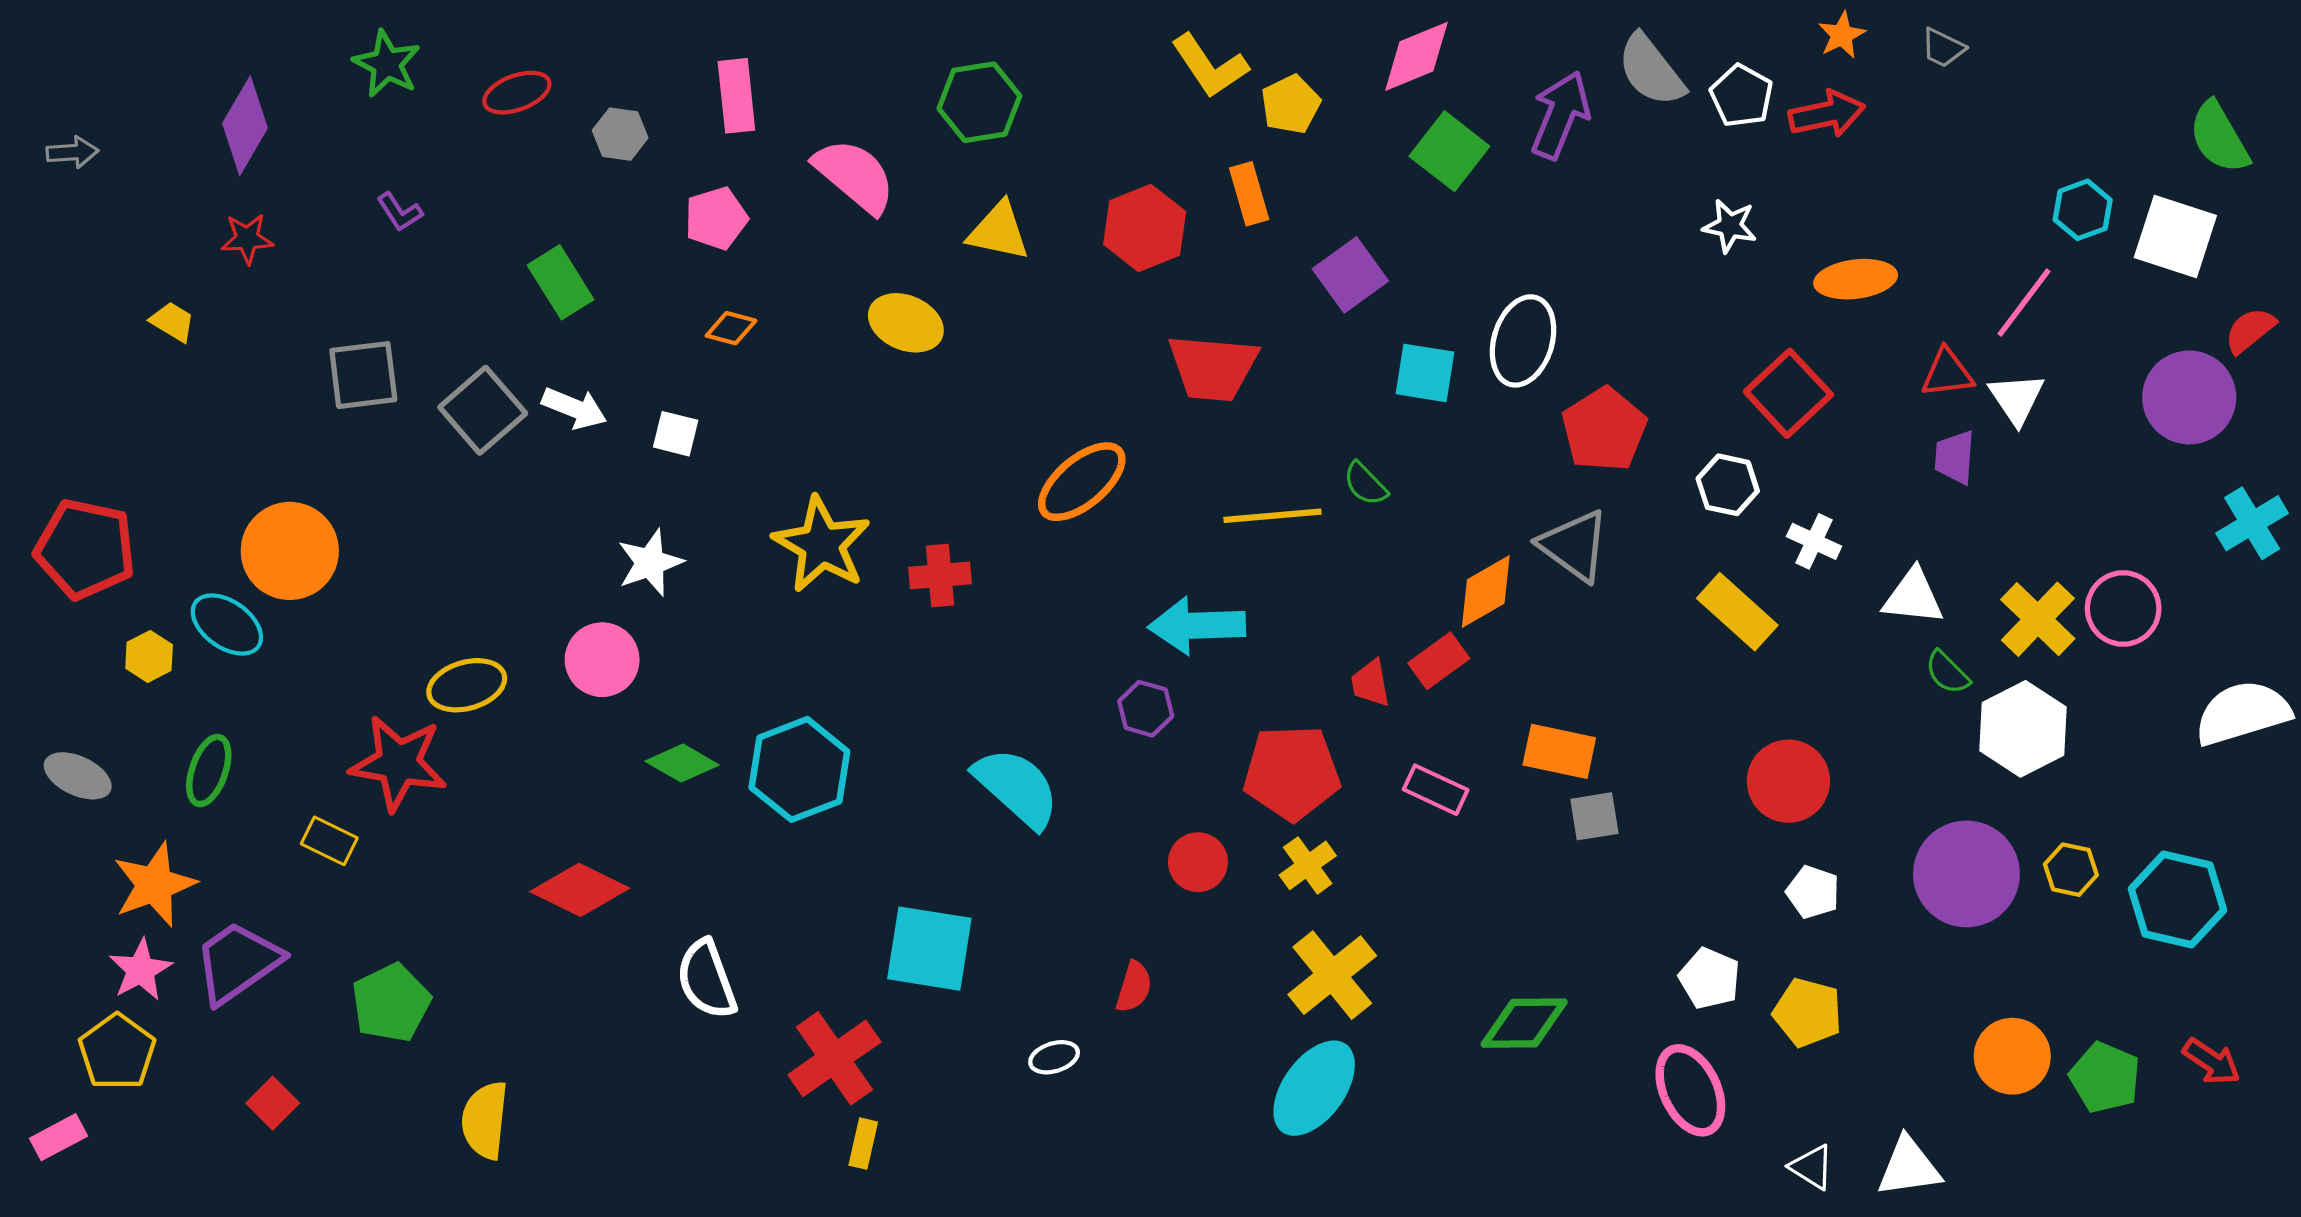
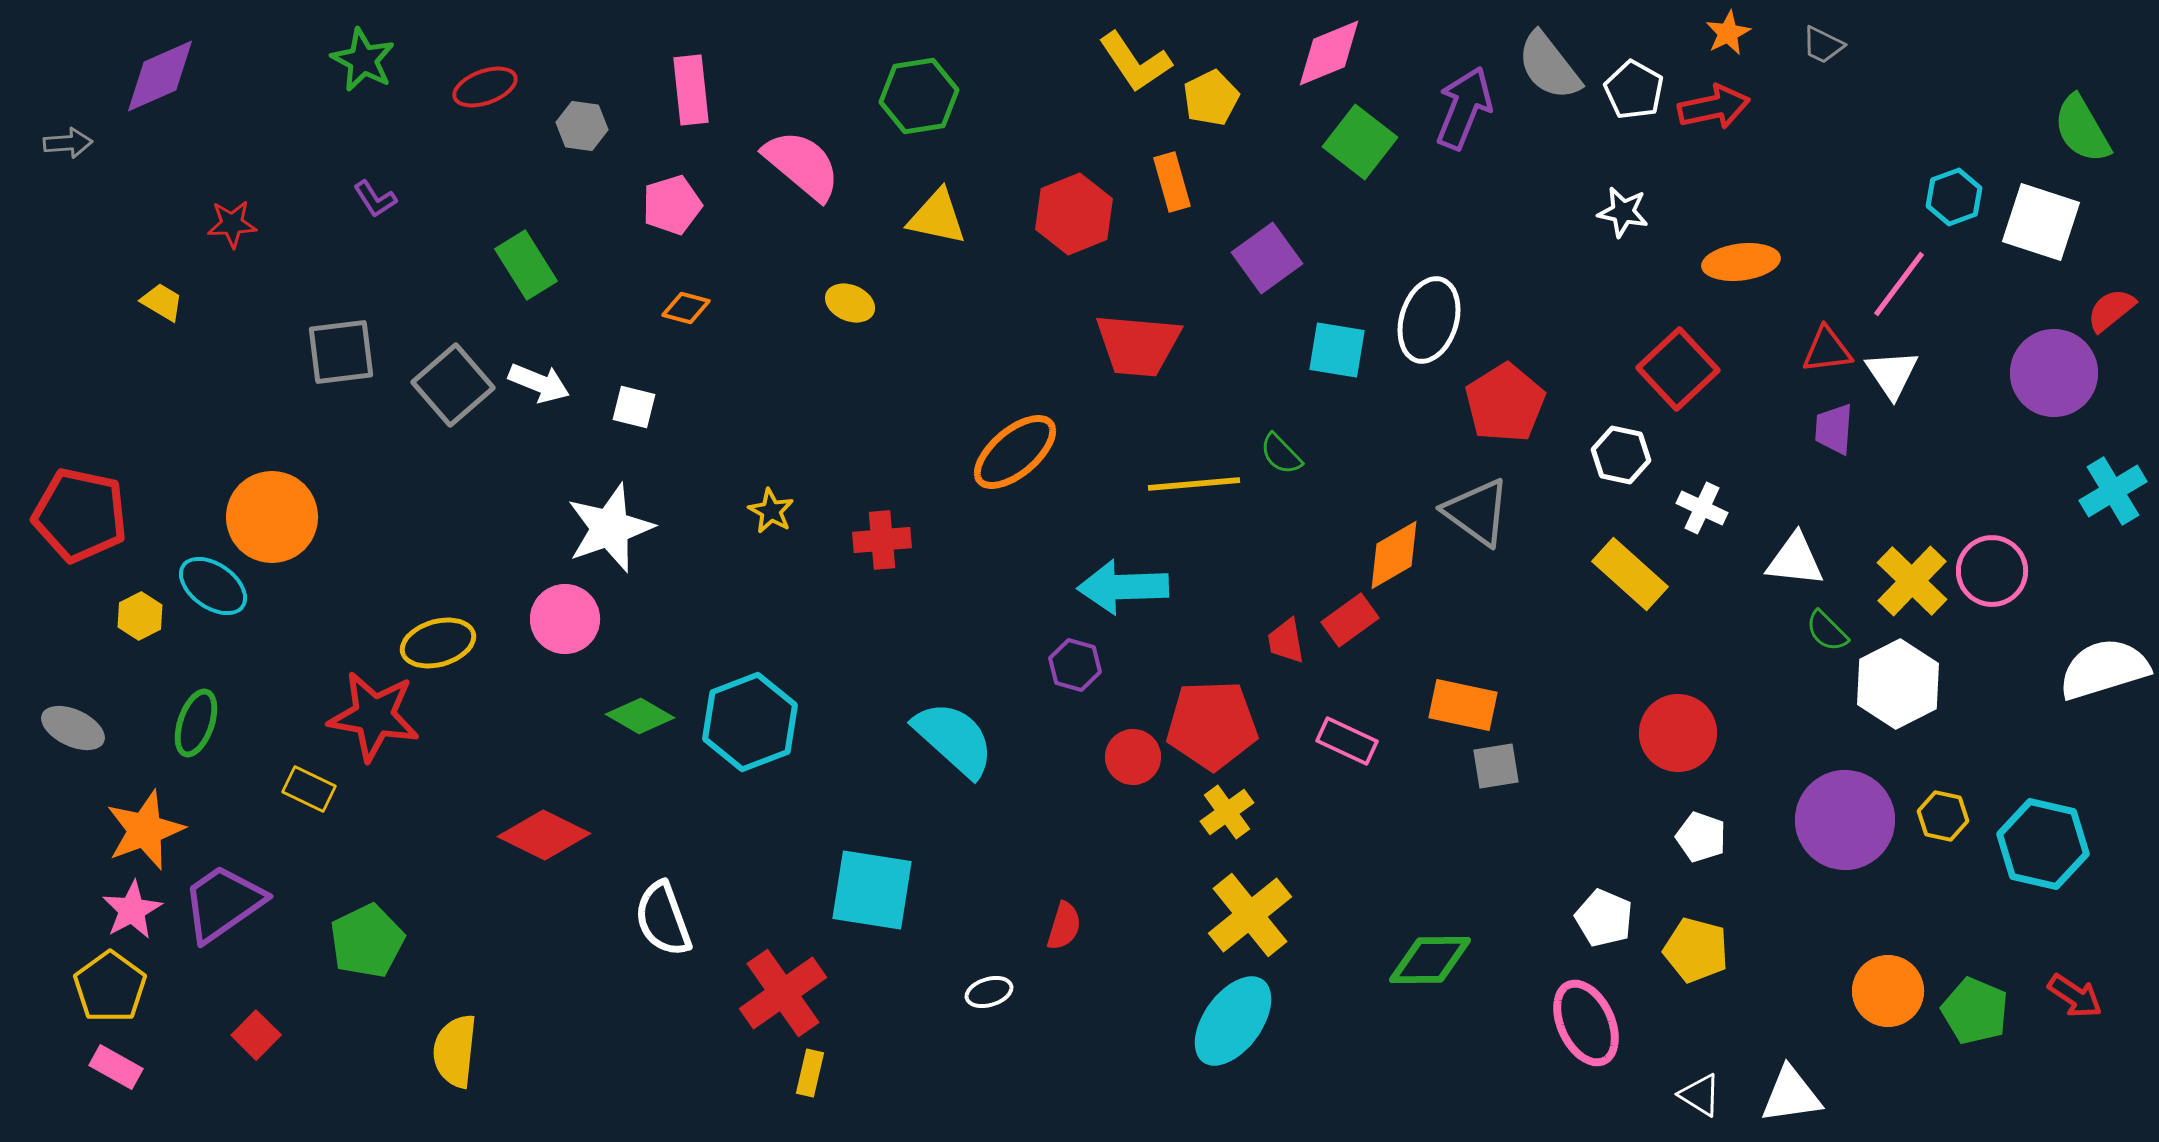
purple diamond: (245, 126) -> (160, 76), moved, turned 36
yellow ellipse: (906, 323) -> (850, 303), size x0.7
yellow star: (822, 545) -> (771, 511), size x0.5
white star: (650, 563) -> (610, 528), size x1.4
red circle: (1198, 862) -> (1133, 757), moved
pink rectangle: (58, 1137) -> (116, 1067), moved, turned 57

